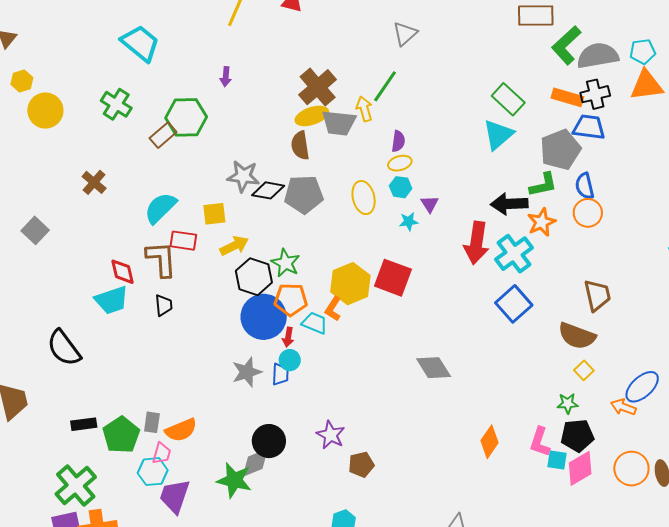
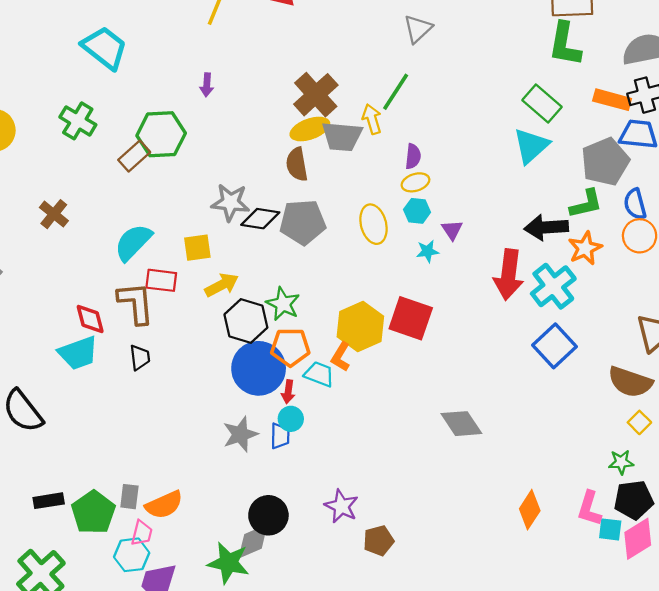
green L-shape: (566, 45) -> (565, 44), moved, turned -36

